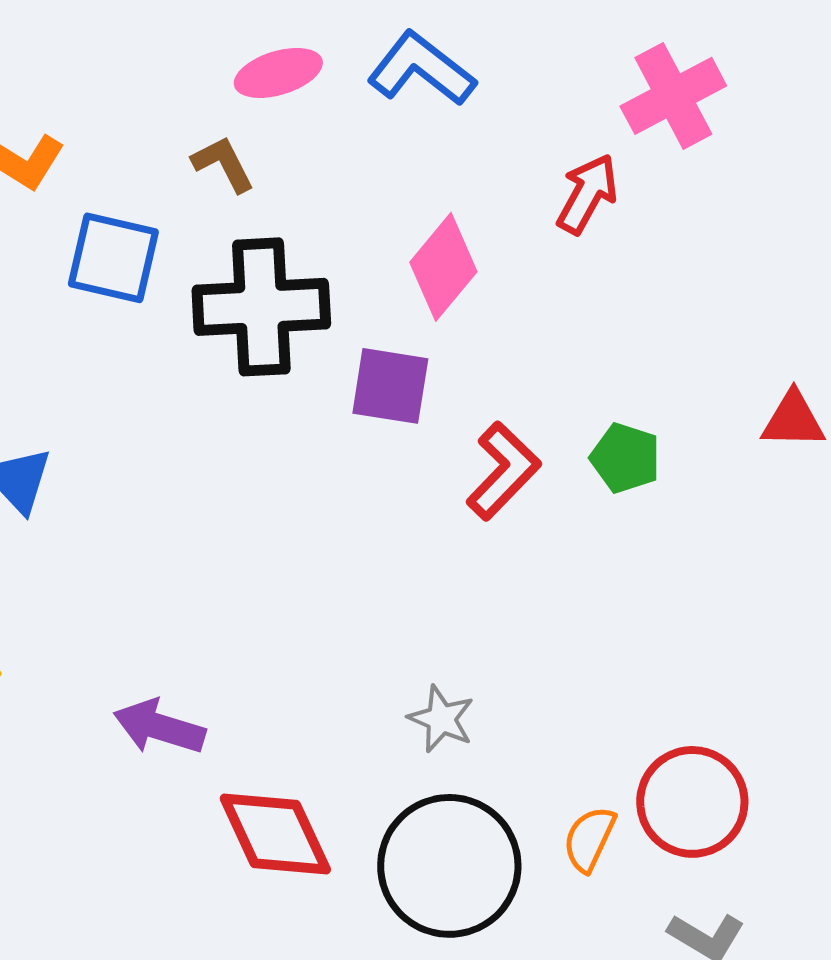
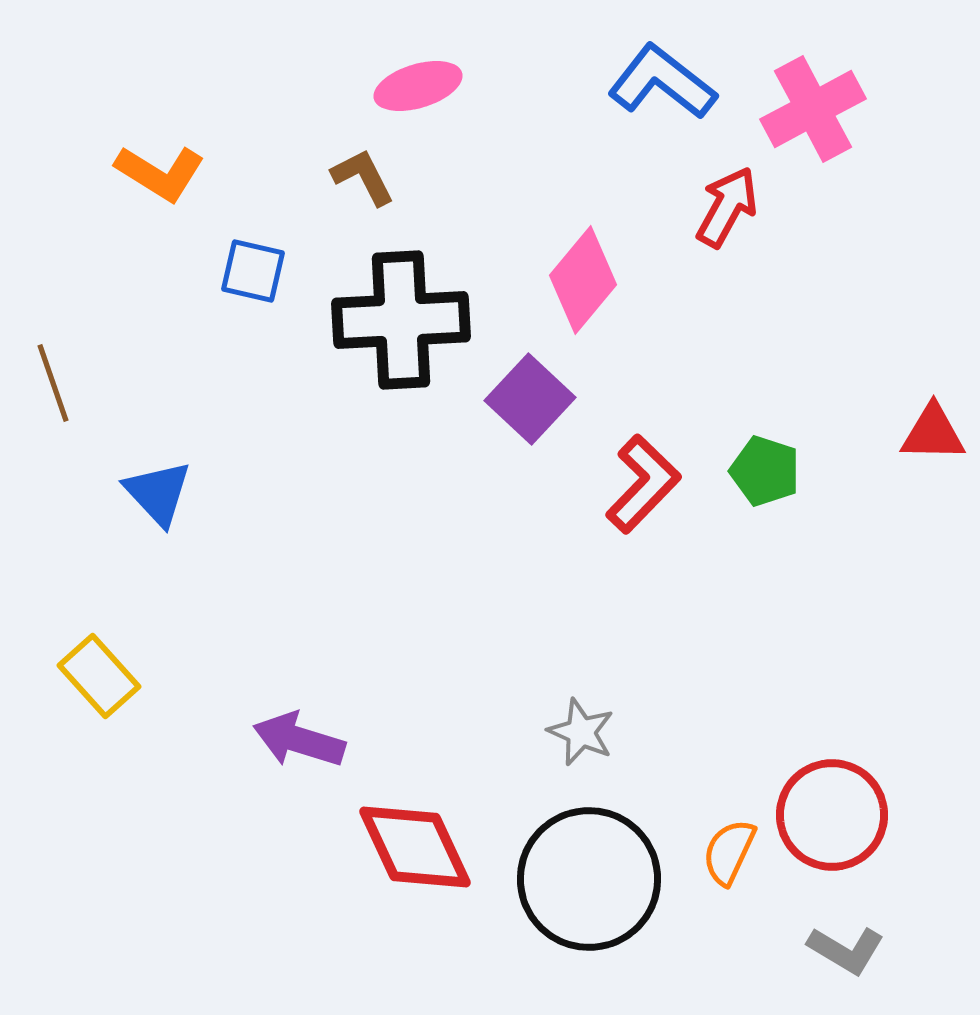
blue L-shape: (421, 69) -> (662, 82), moved
blue square: (113, 258) -> (253, 271), size x0.7
purple square: (390, 386) -> (530, 399), turned 34

